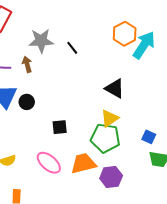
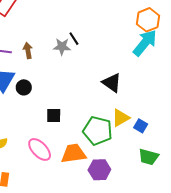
orange hexagon: (125, 34) -> (148, 20), moved
gray star: (41, 41) -> (62, 47), moved, size x0.7
yellow triangle: (109, 118) -> (121, 118), moved
blue square: (149, 137) -> (141, 126), moved

